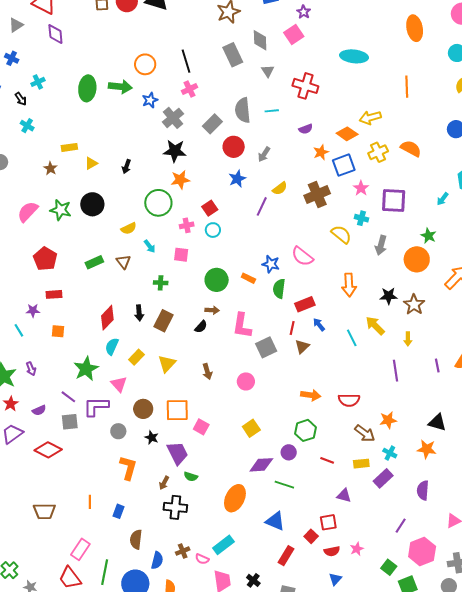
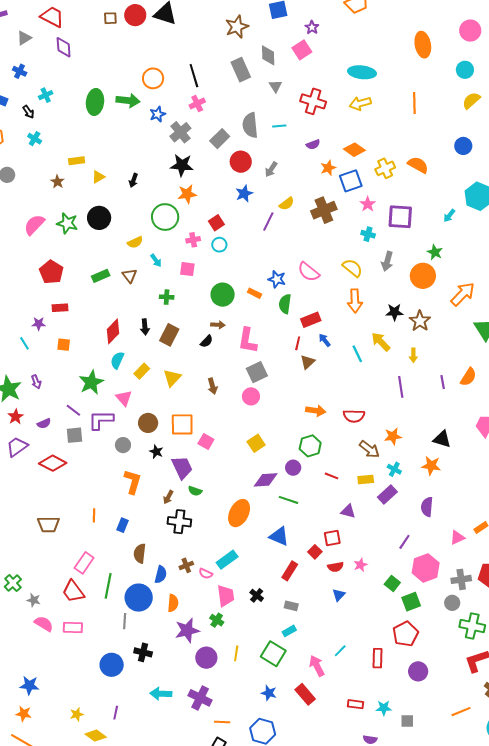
yellow arrow: (370, 118) -> (360, 103), moved
yellow semicircle: (341, 234) -> (352, 268), moved
gray square: (266, 347) -> (257, 372), moved

